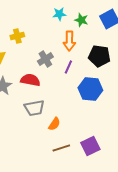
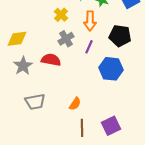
yellow cross: (17, 36) -> (61, 15), moved, turned -32
gray trapezoid: (34, 108) -> (35, 102), moved
brown line: (61, 148) -> (82, 128), turned -72

